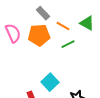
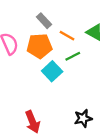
cyan square: (50, 82) -> (52, 71), moved

